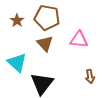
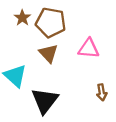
brown star: (17, 21) -> (22, 18), moved

